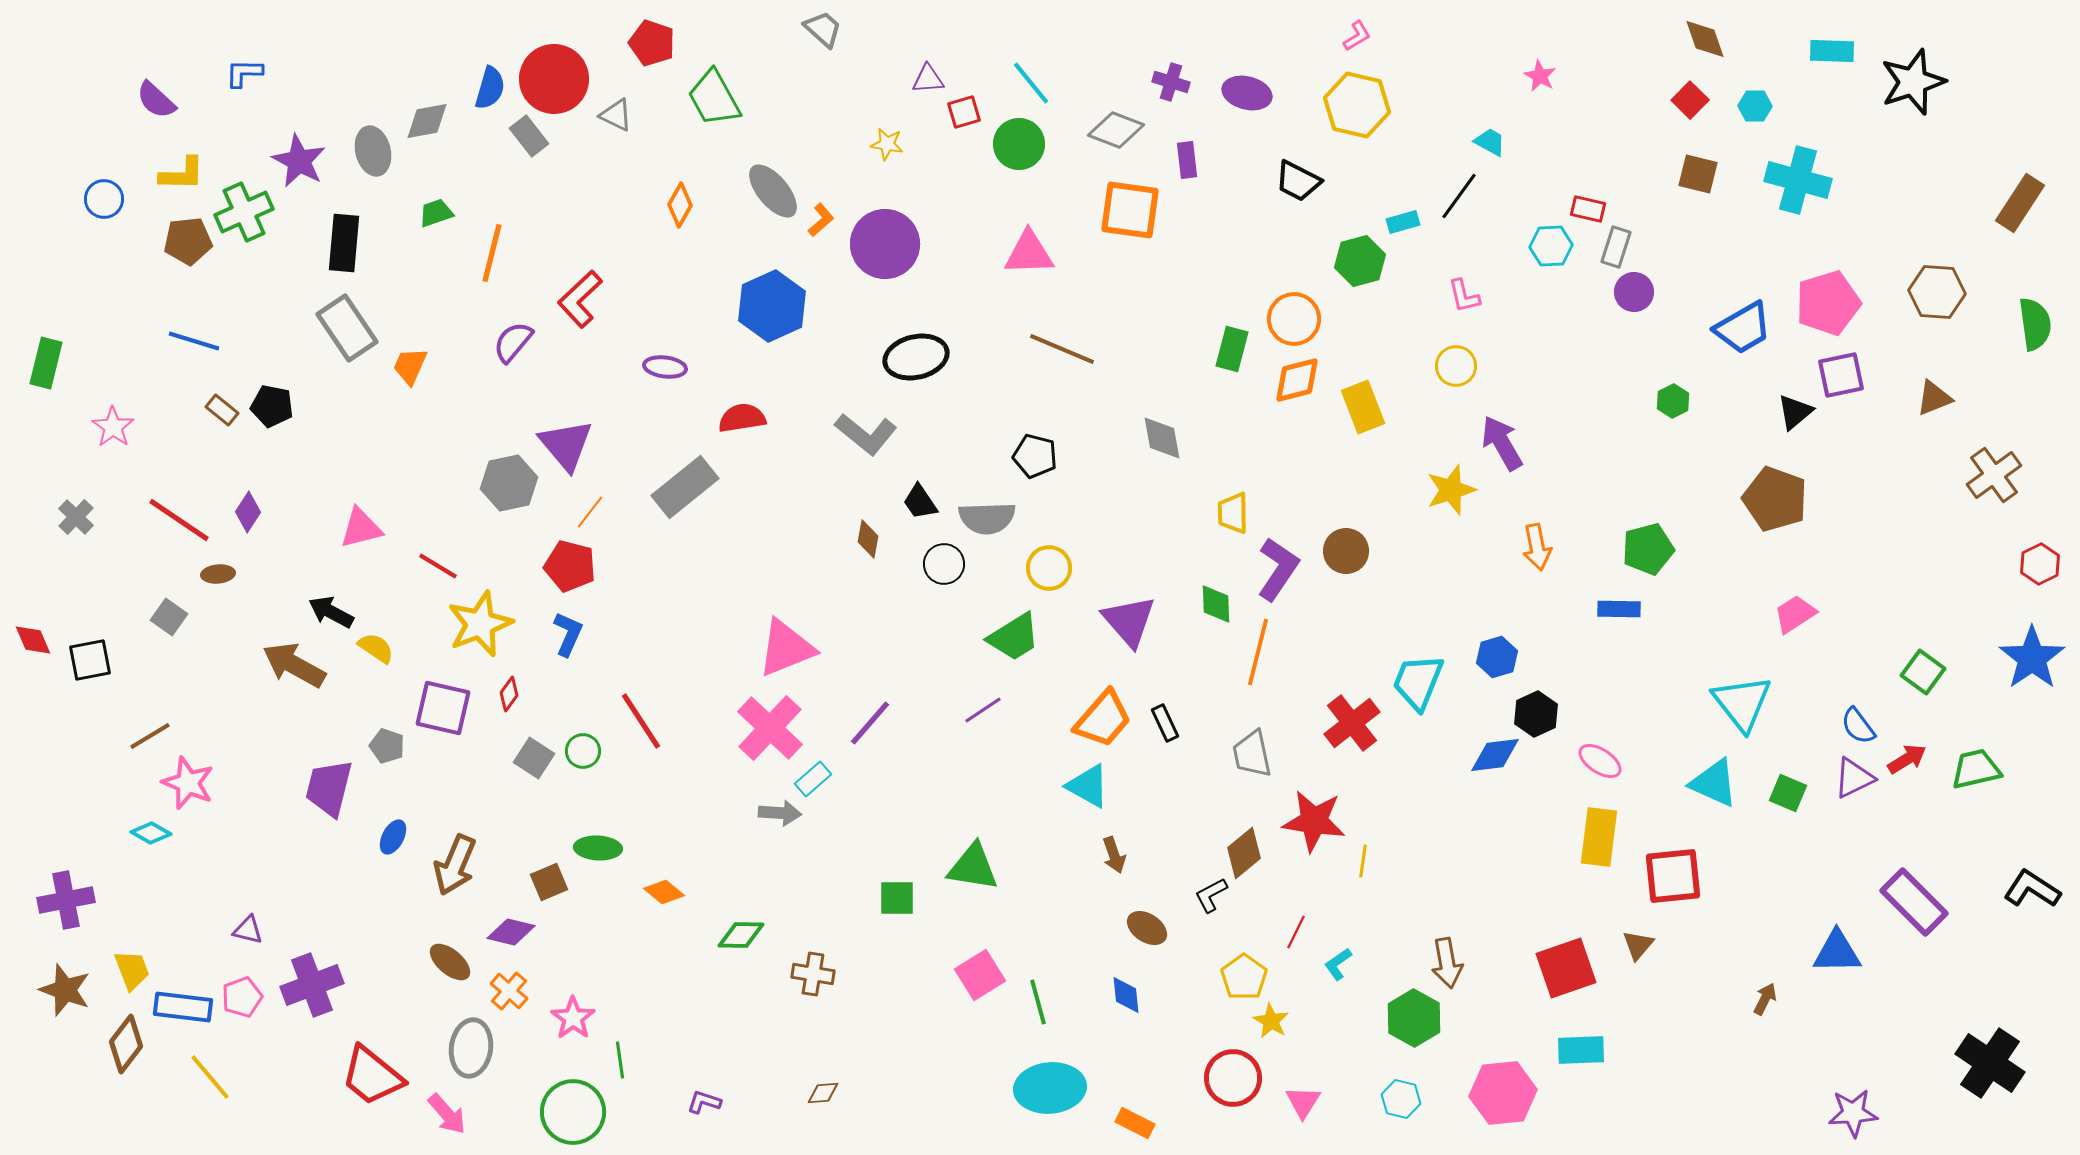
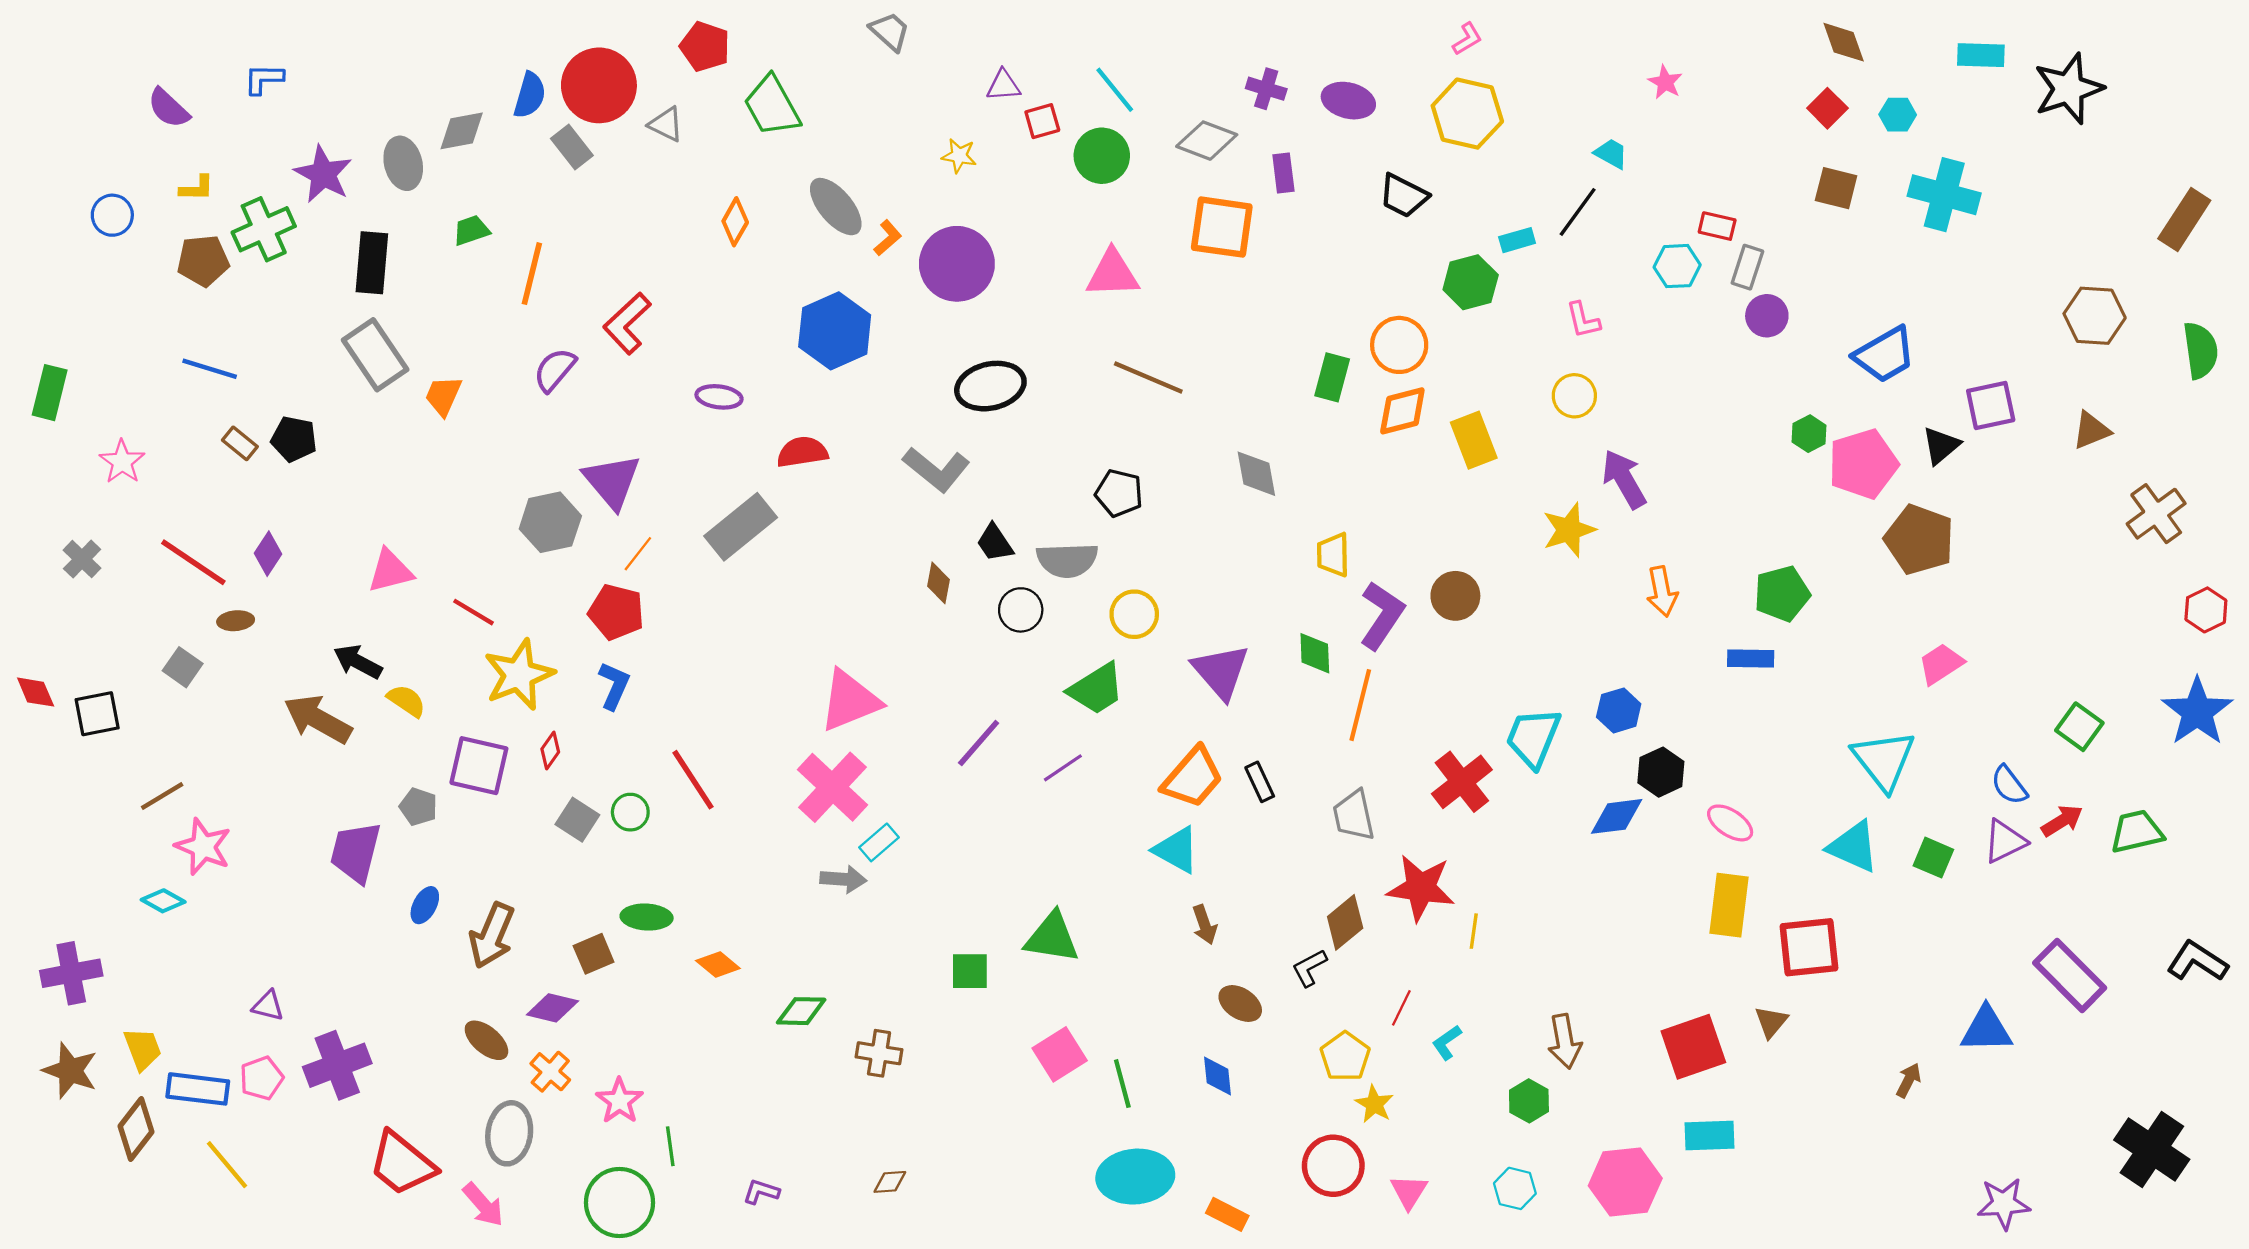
yellow L-shape: (182, 174) -> (197, 188), size x0.7
pink pentagon: (1828, 303) -> (1863, 464), moved
purple line: (870, 723) -> (979, 743), moved
green hexagon: (1414, 1018) -> (1529, 1101), size x0.7

